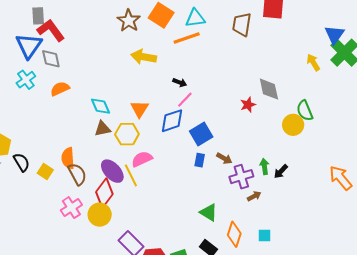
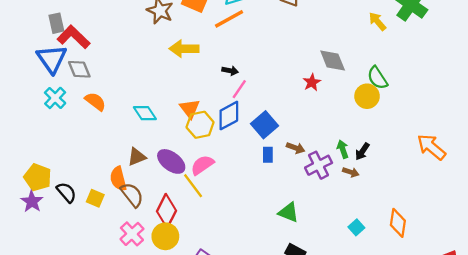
orange semicircle: (60, 89) -> (95, 101), turned 72
brown triangle: (103, 129) -> (137, 157), moved
yellow hexagon: (127, 134) -> (200, 125), moved
purple ellipse: (112, 171) -> (171, 161), moved
brown arrow: (254, 196) -> (351, 172), moved, turned 56
orange diamond: (234, 234) -> (398, 223), moved
cyan square: (264, 236) -> (356, 227), turned -32

